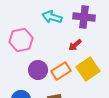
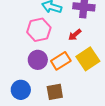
pink hexagon: (21, 40) -> (39, 30), moved

